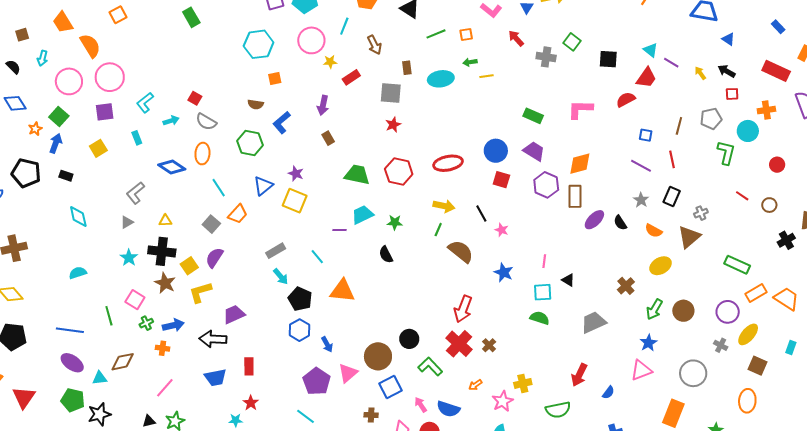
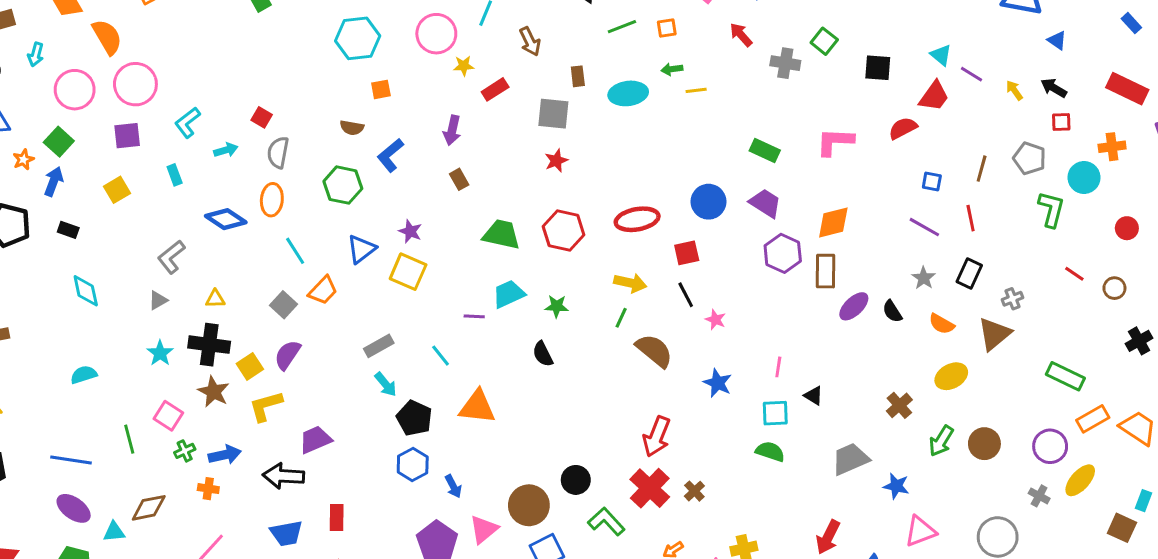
gray pentagon: (711, 119) -> (1029, 158), turned 30
gray semicircle: (206, 122) -> (278, 152), turned 70
red square: (501, 180) -> (687, 253), moved, turned -30
blue star: (648, 343) -> (896, 486), moved, turned -30
brown square: (758, 366) -> (1122, 528), moved

